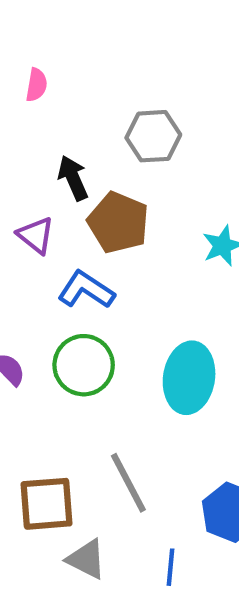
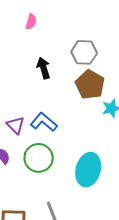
brown pentagon: (118, 223) -> (90, 85), moved
purple triangle: (36, 235) -> (16, 125), moved

